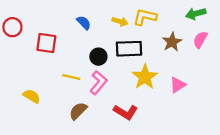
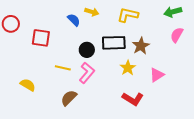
yellow arrow: (120, 22) -> (92, 12), moved
brown star: (172, 42) -> (141, 46), moved
yellow star: (145, 77) -> (128, 68), size x0.7
red L-shape: (126, 112) -> (133, 99), moved

